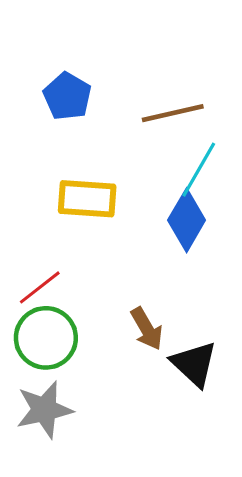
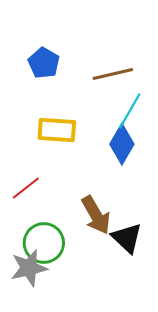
brown arrow: (147, 329) -> (96, 215), size x1.4
green circle: (46, 338) -> (44, 243), moved

